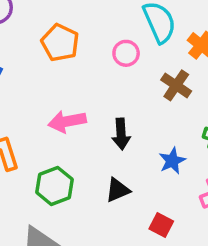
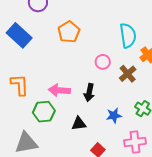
pink circle: (126, 53) -> (103, 62), moved
pink arrow: (67, 121) -> (59, 90), moved

